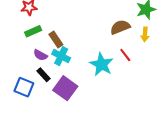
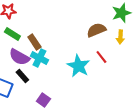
green rectangle: (33, 31) -> (12, 34), turned 56
purple semicircle: (40, 55) -> (19, 57), size x1.5
purple square: (65, 88) -> (43, 100), moved, size x0.6

